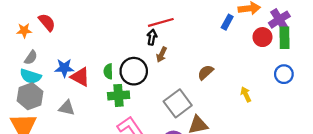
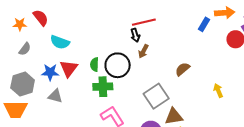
black arrow: (152, 37) -> (135, 35), turned 152
blue star: (64, 68) -> (50, 72), moved
cyan semicircle: (30, 76) -> (60, 42), moved
red triangle: (80, 77) -> (69, 68), turned 36

